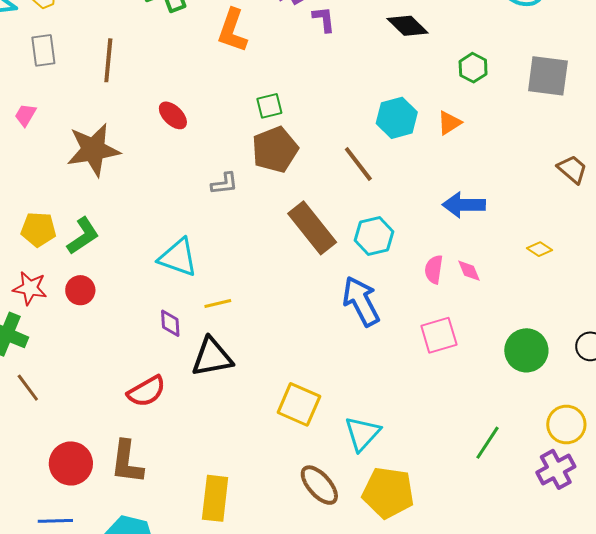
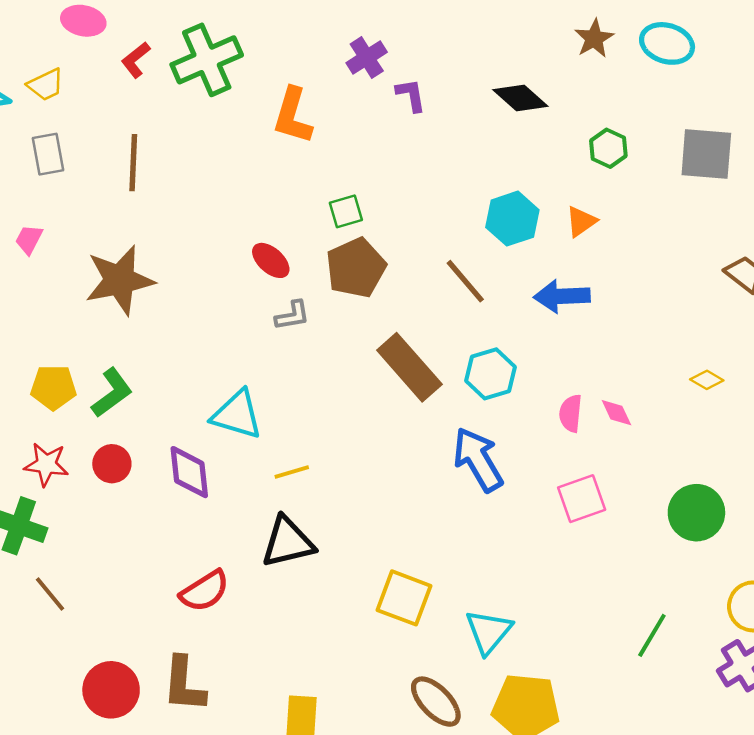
red ellipse: (173, 115) -> (271, 260), moved
blue arrow: (464, 205) -> (562, 296), moved
purple diamond: (170, 323) -> (189, 472), moved, size x1.5

